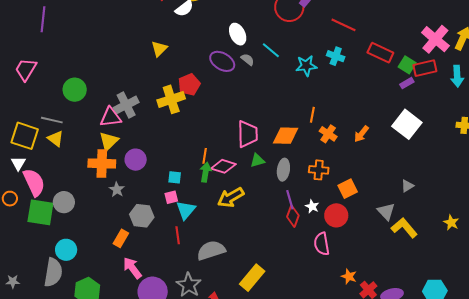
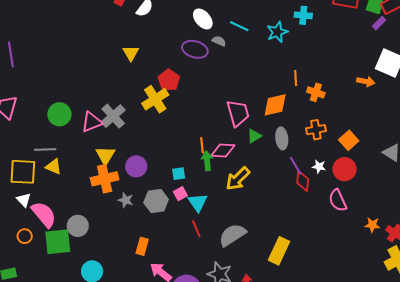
pink triangle: (111, 117) -> (92, 122), moved
orange arrow: (361, 134) -> (366, 81), moved, turned -102
gray hexagon: (142, 216) -> (156, 201), moved

